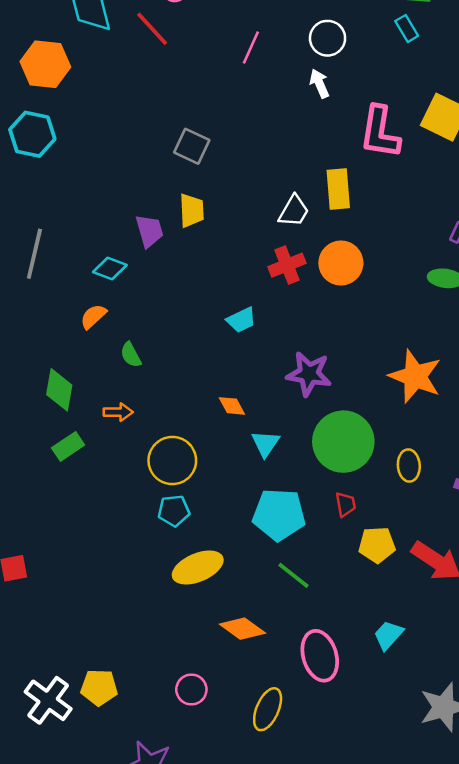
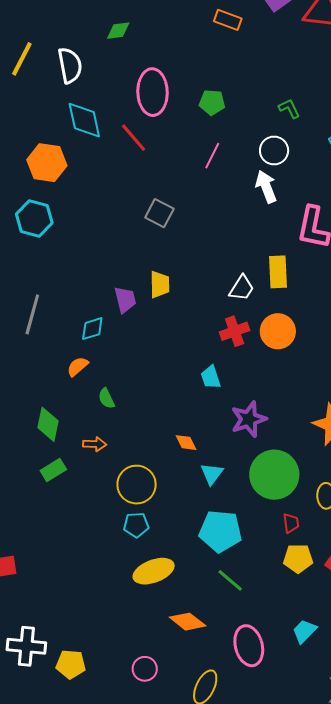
white arrow: (319, 84) -> (266, 187), size x1.4
gray square: (192, 146) -> (159, 213), moved
cyan diamond: (110, 269) -> (92, 329), turned -40
cyan trapezoid: (241, 320) -> (211, 377), moved, turned 95
purple star: (309, 374) -> (249, 419), turned -30
red trapezoid: (345, 504) -> (291, 523), moved
white cross: (48, 700) -> (26, 646), moved, turned -33

